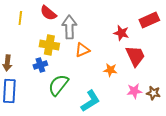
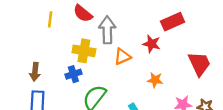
red rectangle: (149, 20) -> (173, 22), moved
red star: (121, 33) -> (152, 44), moved
red trapezoid: (135, 56) -> (199, 64), moved

